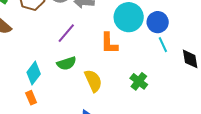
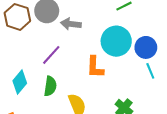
green semicircle: (67, 63) -> (50, 86), turned -66
cyan diamond: (34, 73) -> (20, 82), moved

